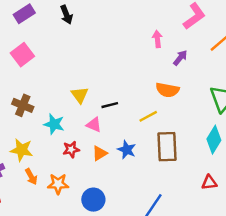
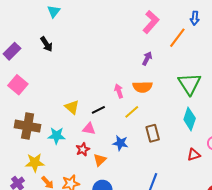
pink arrow: (157, 39) -> (119, 91), moved
brown cross: (23, 105) -> (28, 126), size x1.4
brown rectangle: (167, 147) -> (153, 133), size x0.7
red star: (71, 149) -> (83, 149), moved
orange triangle: (100, 153) -> (100, 160), moved

